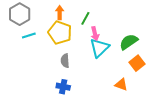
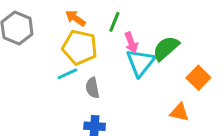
orange arrow: (60, 13) -> (75, 18), turned -48
cyan line: (29, 36) -> (67, 74), moved
green semicircle: (129, 42) -> (166, 48), moved

